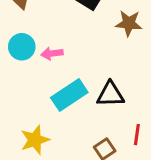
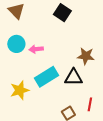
brown star: (129, 23) -> (86, 56), moved
yellow star: (35, 140) -> (20, 90), moved

